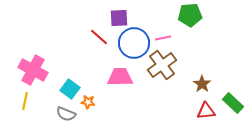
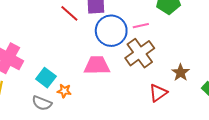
red line: (99, 37) -> (69, 13), moved
red triangle: (206, 111) -> (158, 93), moved, turned -30

